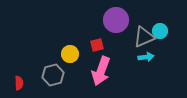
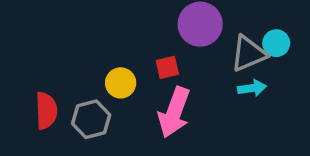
red semicircle: (19, 83) -> (46, 111), moved, size x1.5

